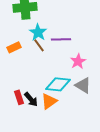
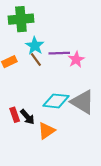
pink star: (78, 61) -> (76, 59), moved
gray triangle: (83, 85) -> (83, 102), size x1.4
orange triangle: (49, 101) -> (46, 131), moved

